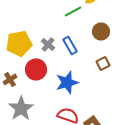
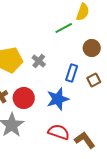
blue rectangle: (70, 45) -> (72, 73), moved, turned 48
red circle: (36, 69) -> (24, 98), moved

